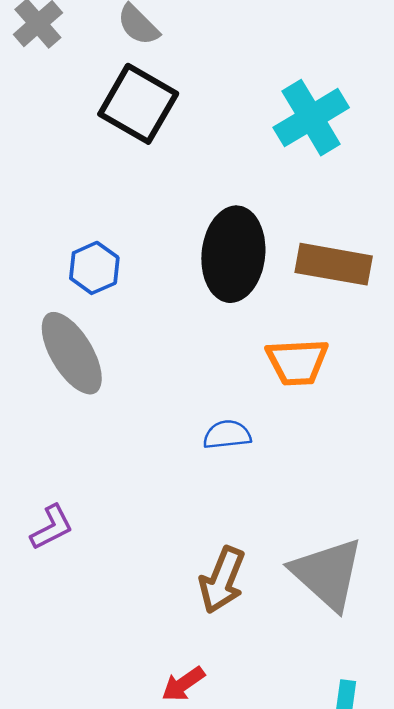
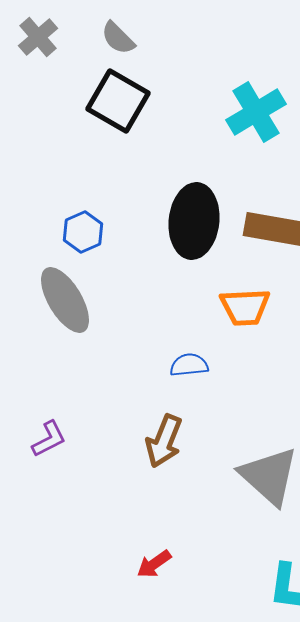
brown arrow: (222, 580) -> (164, 441), moved

